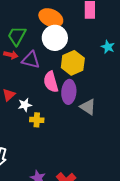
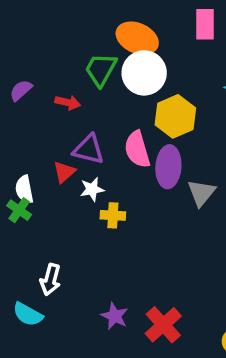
green trapezoid: (17, 36) -> (101, 69), moved
purple triangle: (31, 60) -> (89, 149), moved
gray triangle: (88, 107) -> (201, 193), turned 36

